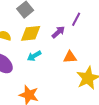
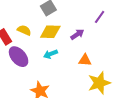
purple line: (76, 19) -> (100, 17), moved

